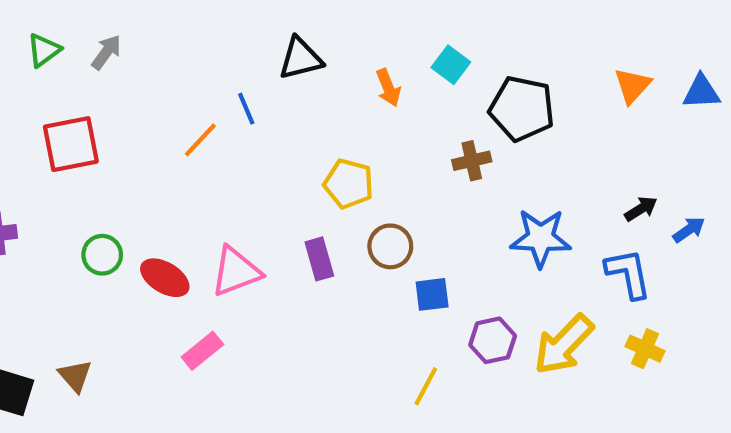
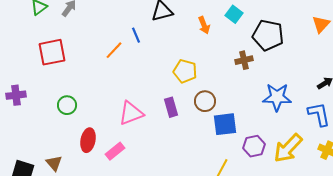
red ellipse: (165, 278) -> (88, 140), moved, turned 70
blue square: (432, 294) -> (225, 124), size x1.4

